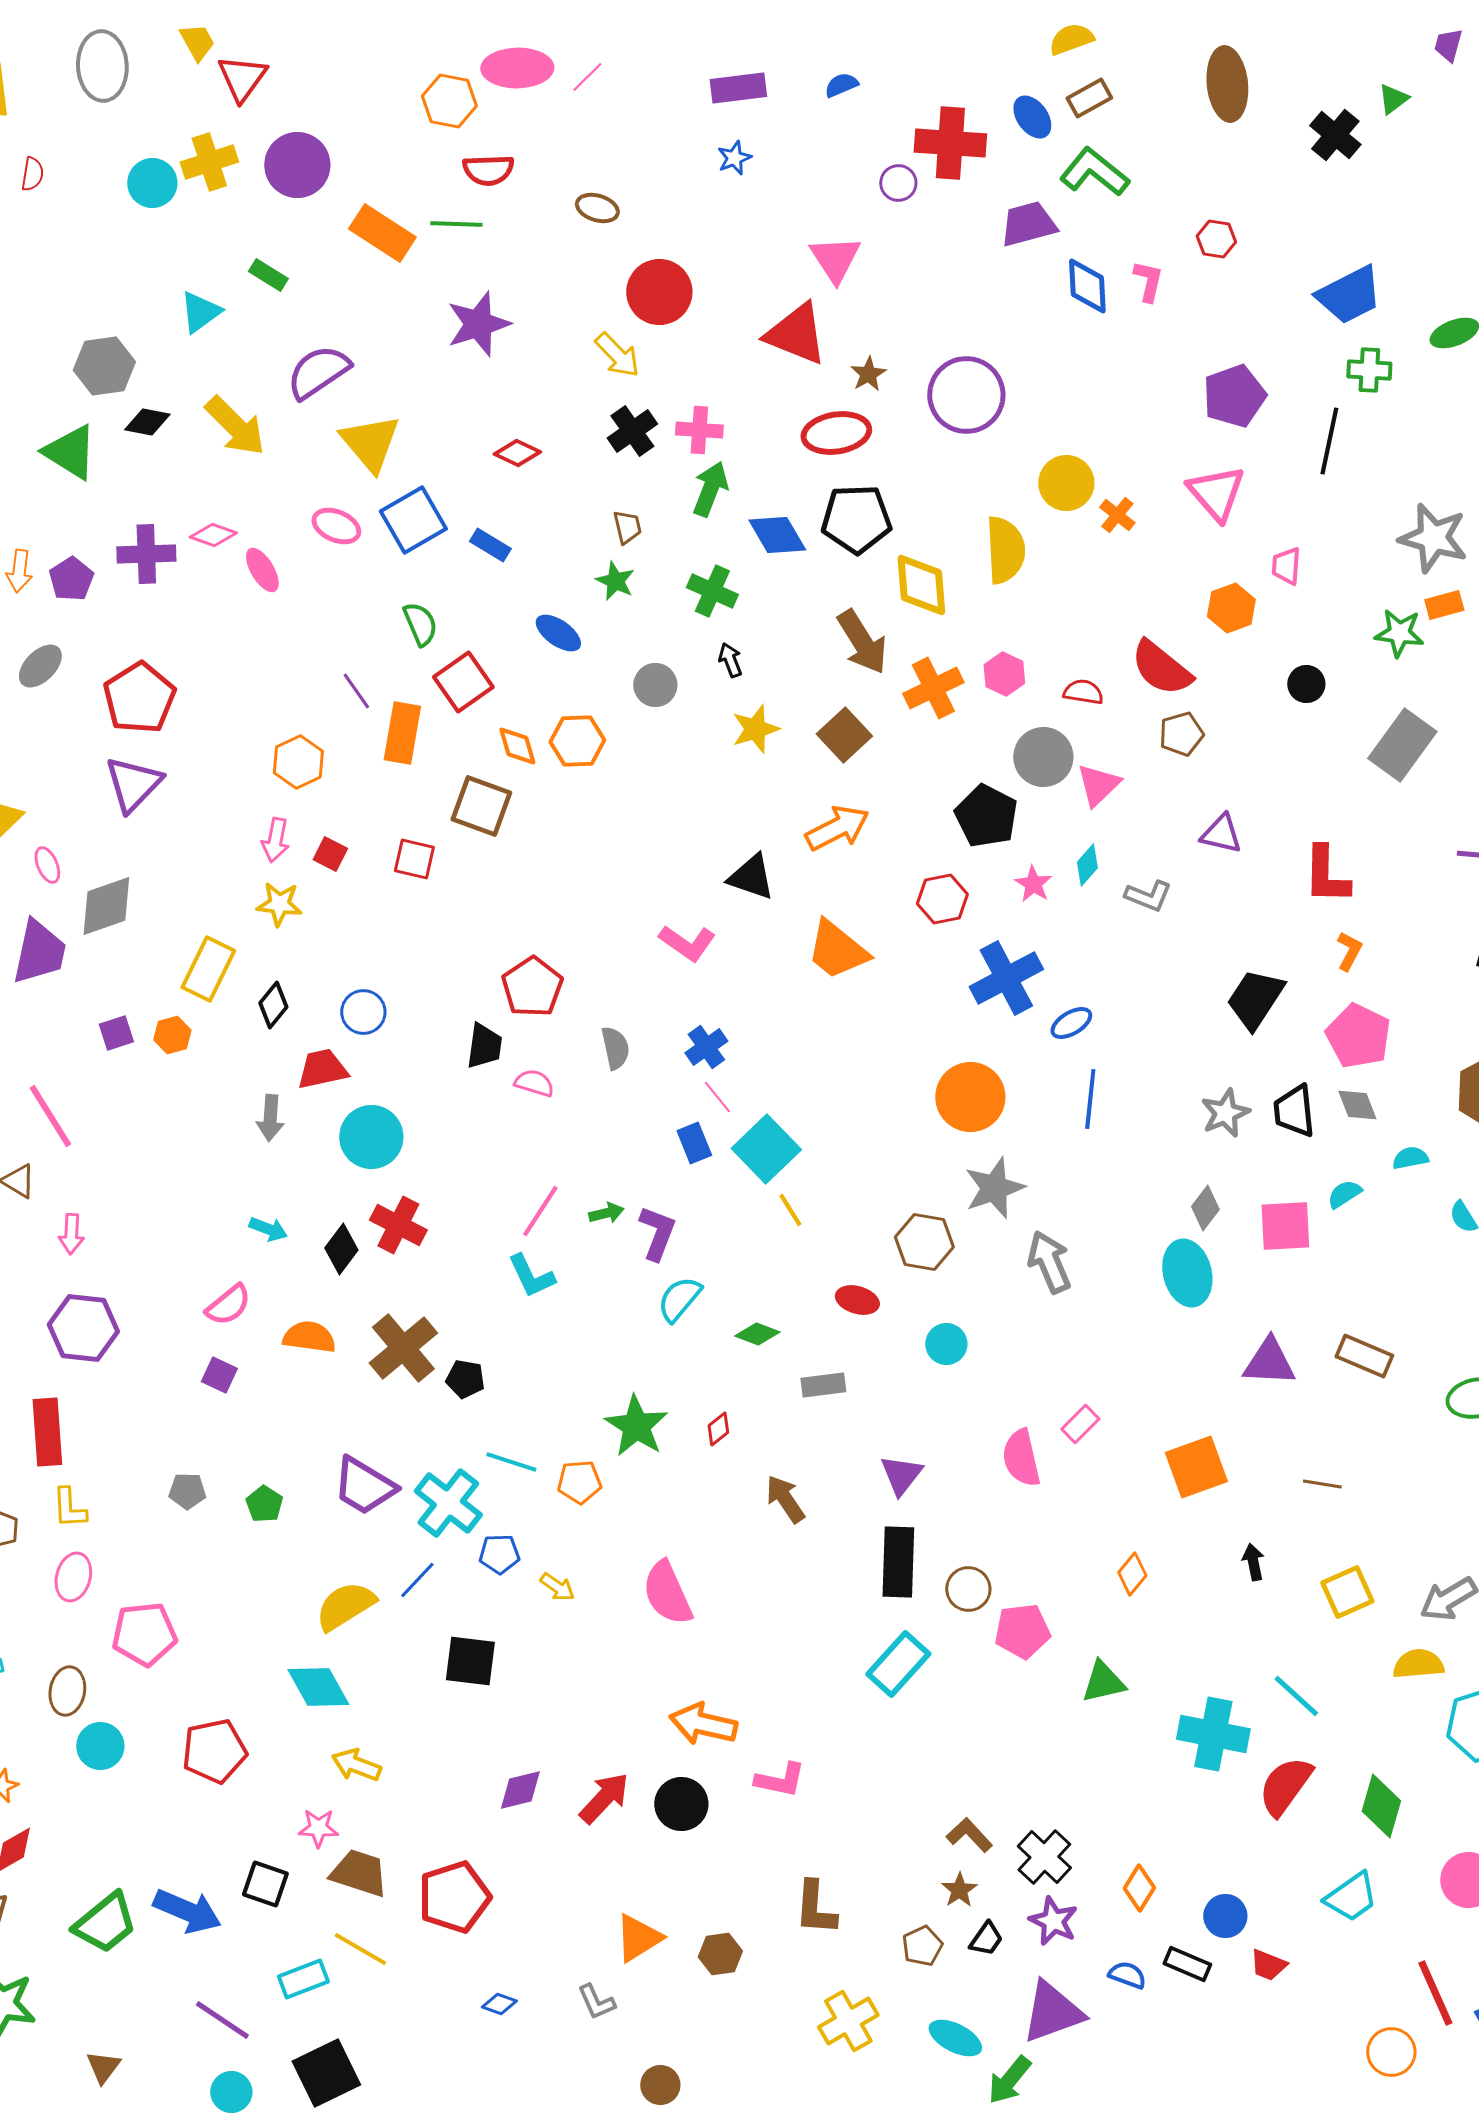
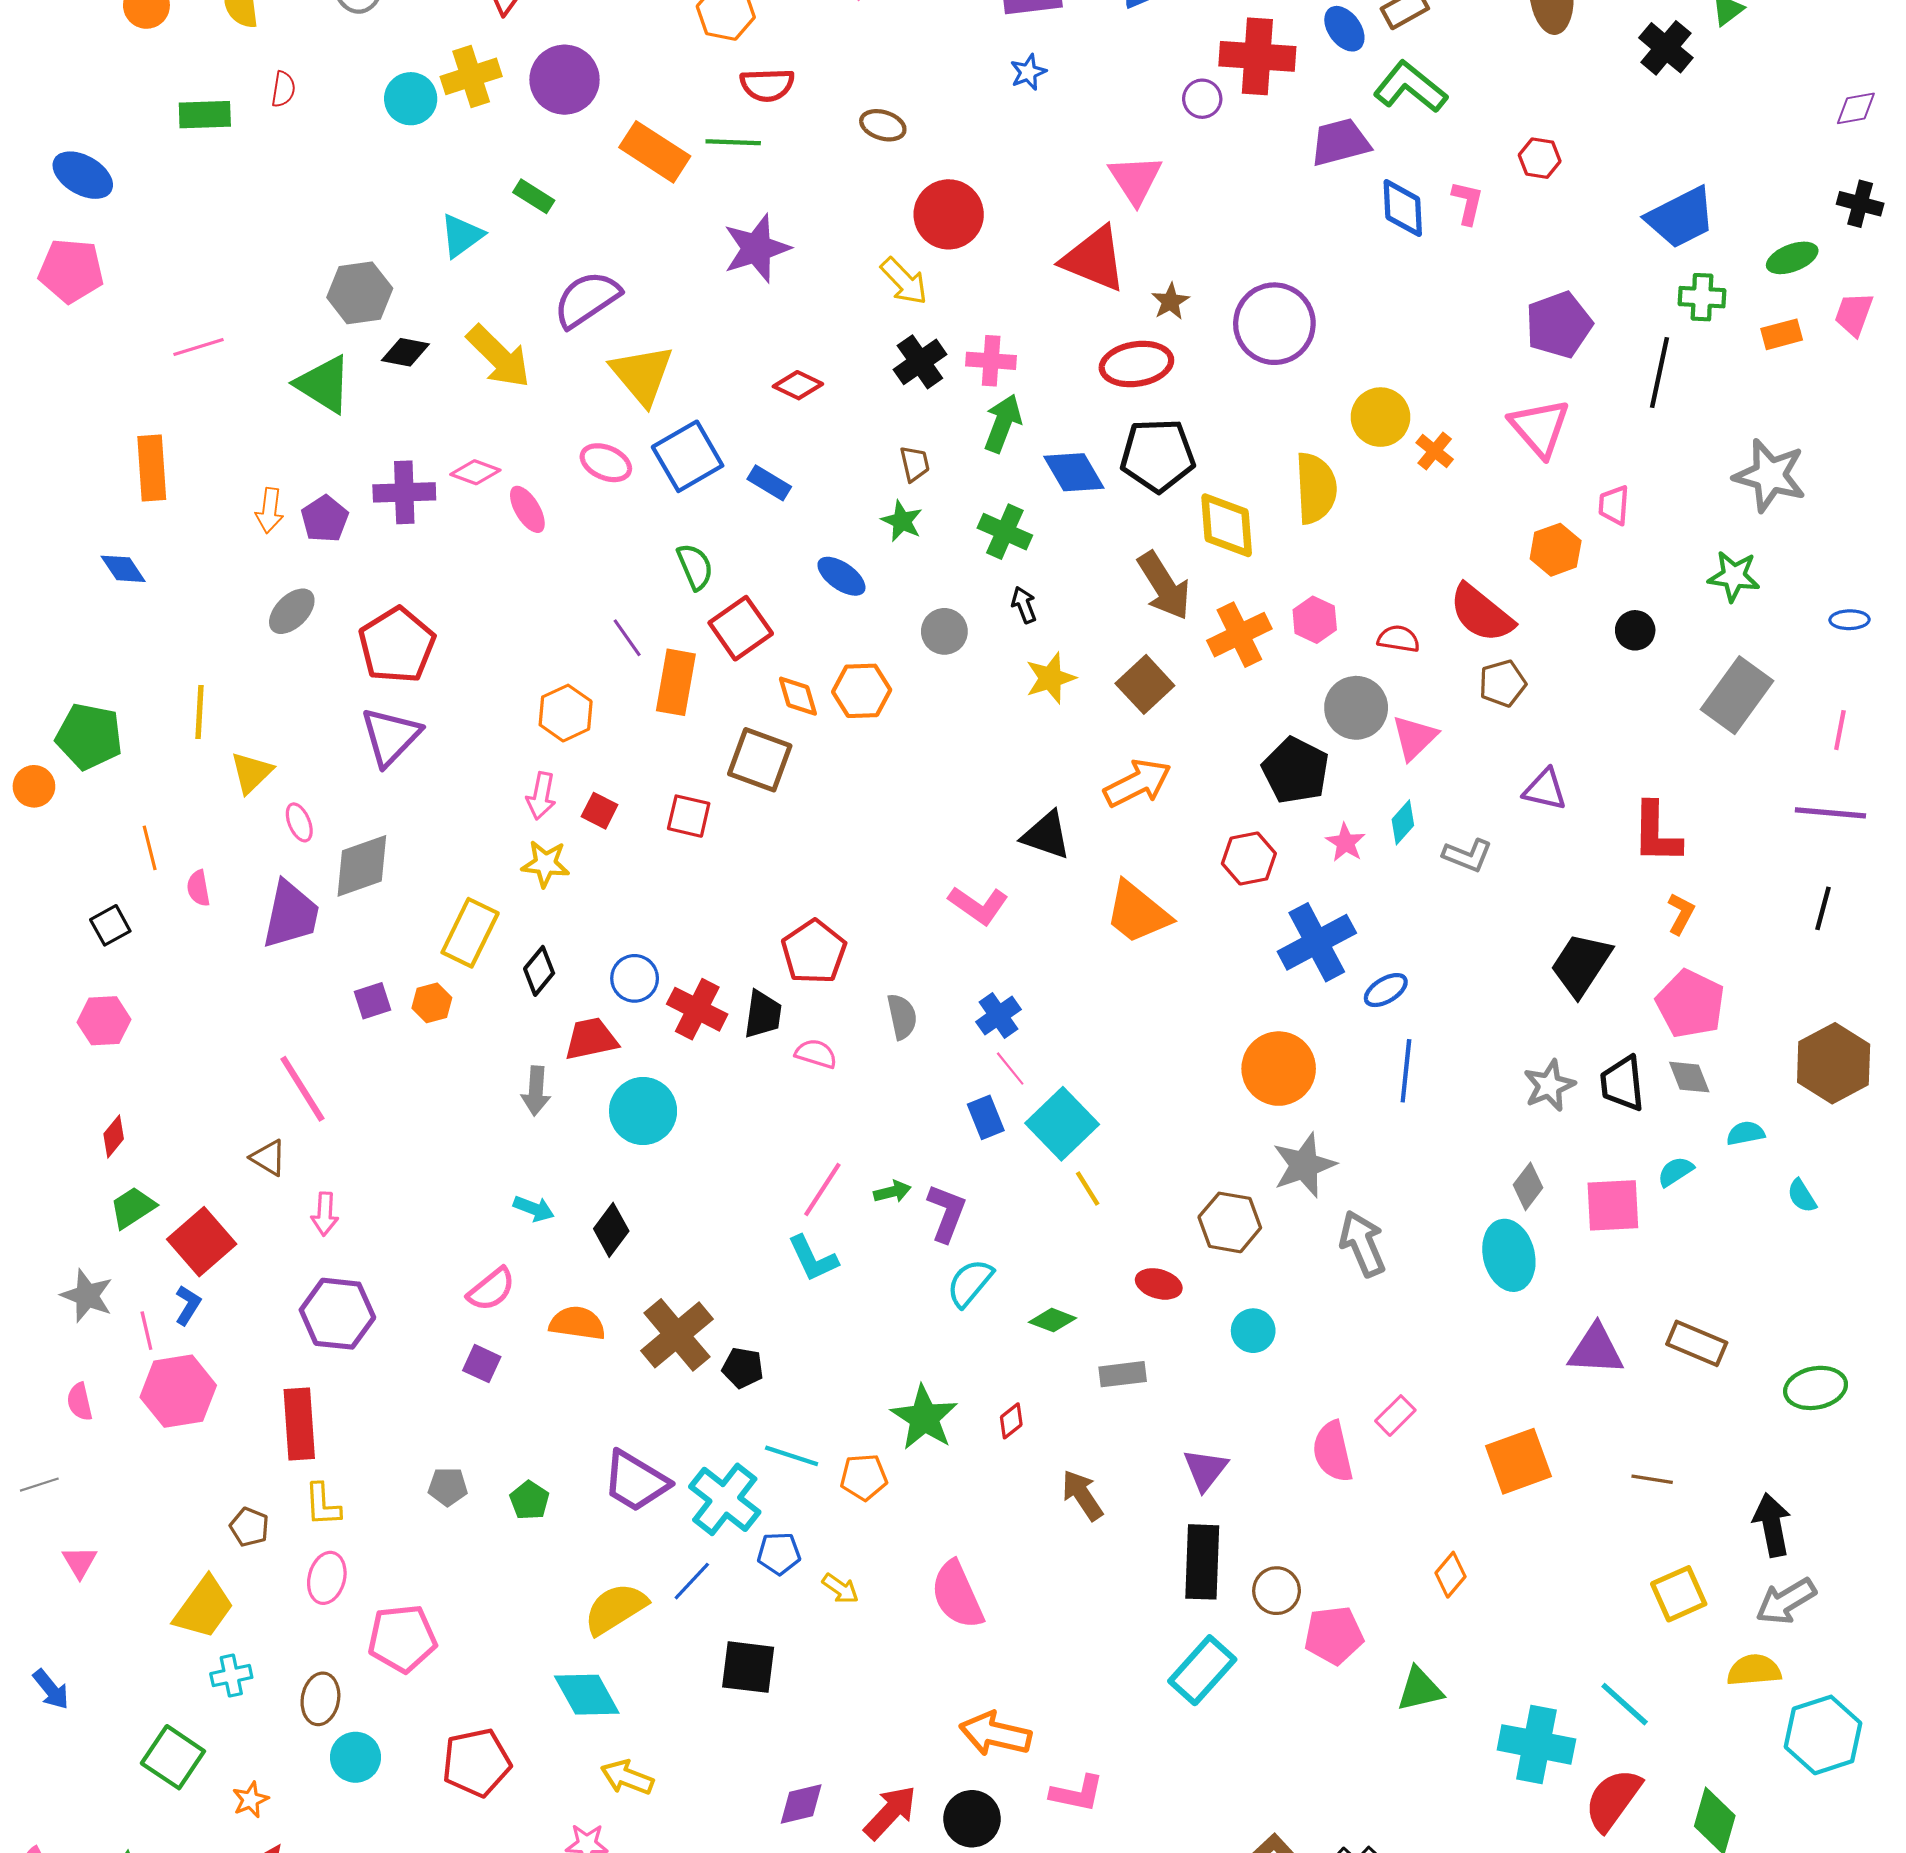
orange rectangle: (1444, 605) -> (1782, 334), moved
red cross: (398, 1225) -> (697, 1009), moved
black arrow: (1253, 1562) -> (1772, 1525), moved, size x1.6

